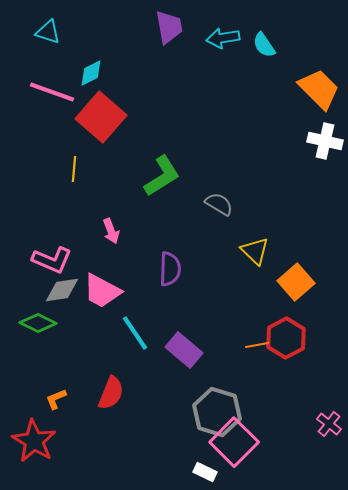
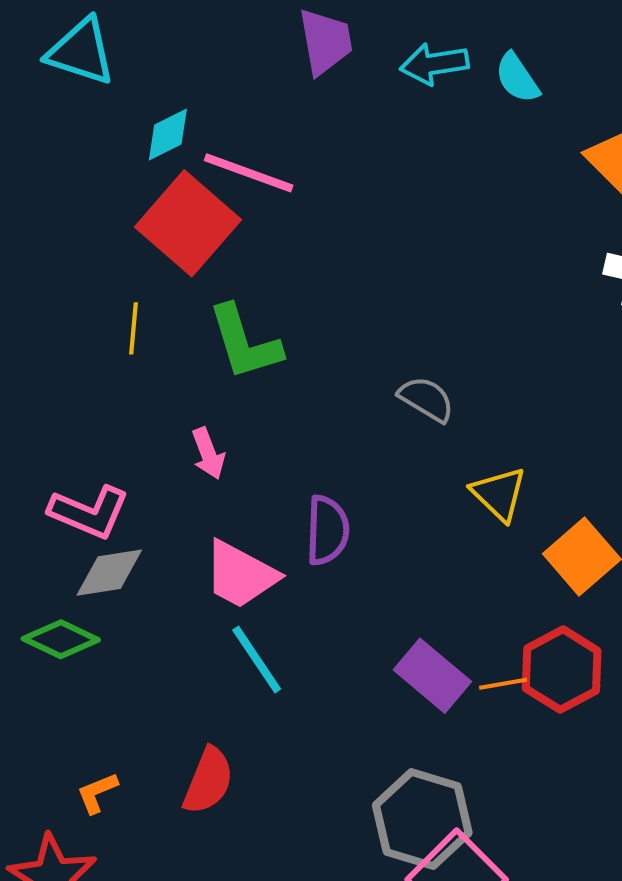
cyan triangle: (48, 32) -> (81, 52), size x1.4
pink line: (52, 92) -> (249, 173), moved
green L-shape: (162, 176) -> (245, 342), moved, turned 105
pink trapezoid: (102, 291) -> (241, 575), moved
purple rectangle: (184, 350) -> (432, 676), moved

